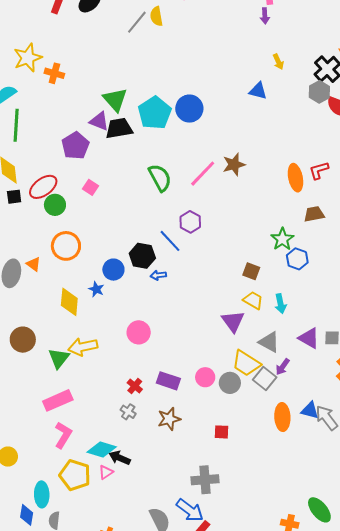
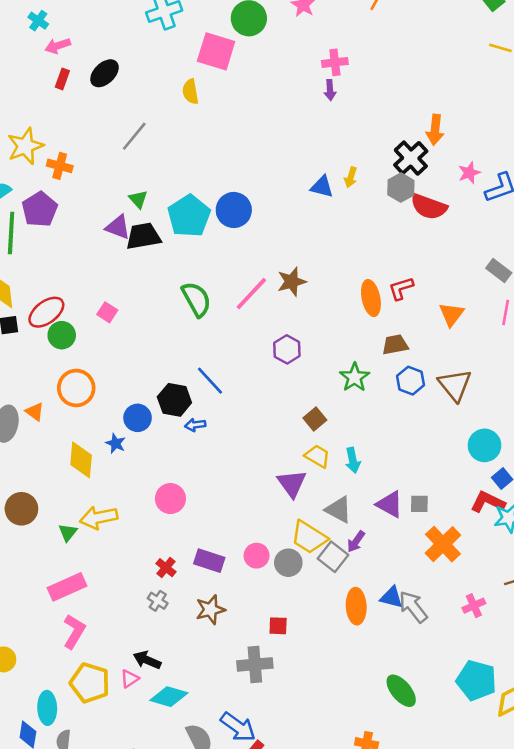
gray line: (137, 22) -> (134, 136), moved
yellow arrow: (278, 62) -> (351, 177), moved, turned 42
green triangle: (115, 100) -> (138, 199), size x0.6
purple pentagon: (75, 146) -> (40, 209), moved
purple hexagon: (190, 222) -> (287, 349), moved
blue hexagon: (297, 259) -> (411, 381), moved
brown square: (251, 271) -> (315, 419), turned 30
green triangle: (59, 358) -> (68, 532), size x0.7
cyan diamond: (102, 449) -> (169, 697), moved
gray cross: (205, 480) -> (255, 664), moved
green ellipse: (319, 510) -> (401, 691), moved

